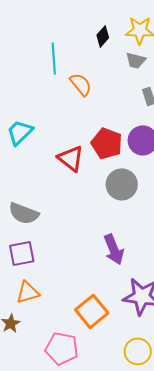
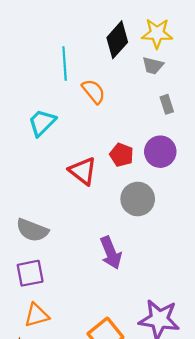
black diamond: (103, 36) -> (117, 40), size x1.6
cyan trapezoid: (20, 132) -> (42, 123), moved
red pentagon: (107, 143) -> (122, 155), size x0.7
purple arrow: (114, 249) -> (111, 253), moved

